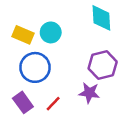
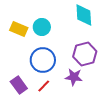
blue circle: (35, 67) -> (43, 60), moved

